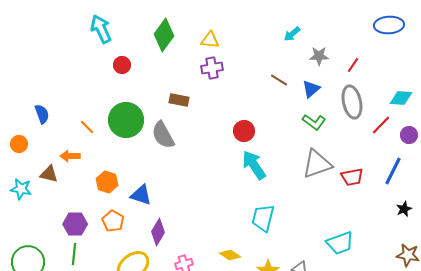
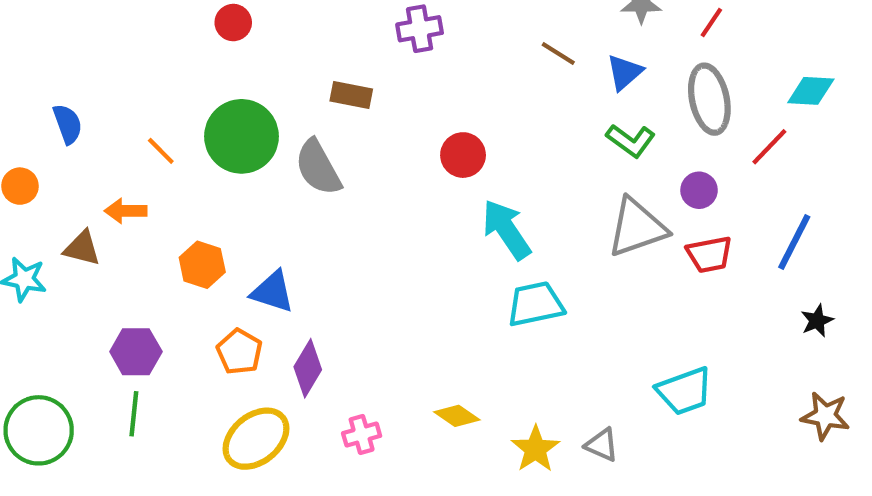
red circle: (244, 131) -> (463, 155), moved
purple circle: (409, 135) -> (699, 190), moved
cyan trapezoid: (263, 218) -> (535, 304), moved, turned 64
orange pentagon: (113, 221) -> (239, 352), moved

